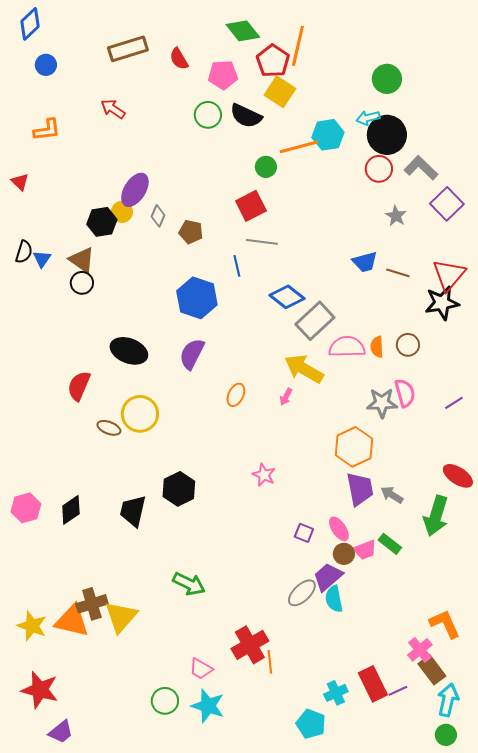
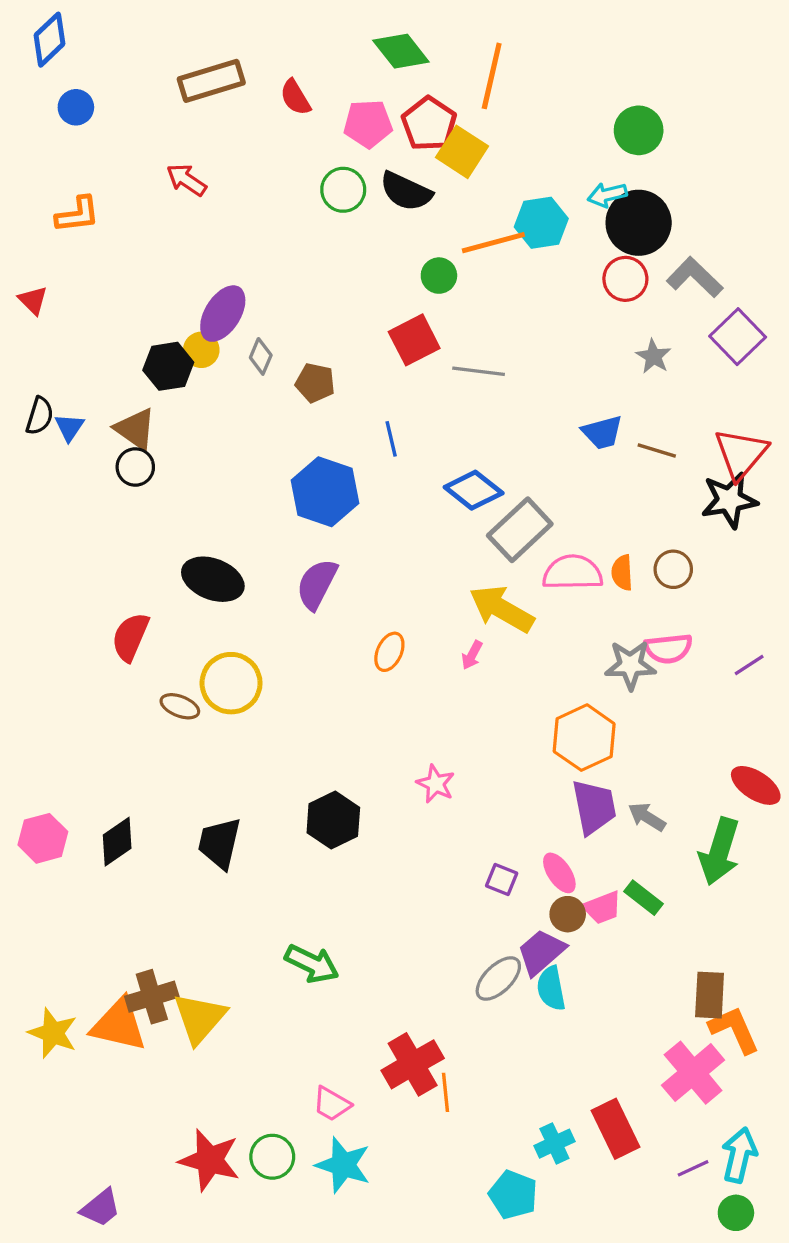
red pentagon: (273, 61) -> (429, 124), moved
gray line: (262, 242) -> (479, 371), moved
pink semicircle: (405, 393) -> (668, 648), turned 100
black hexagon: (179, 489) -> (333, 820), moved
pink cross: (420, 650) -> (693, 1073), size x1.5
brown rectangle: (432, 670) -> (710, 995), moved, turned 40
red star: (40, 690) -> (210, 1160), moved
purple line: (398, 691) -> (693, 1168), moved

